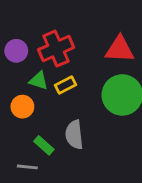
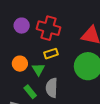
red cross: (56, 49) -> (48, 28), turned 30
green triangle: (39, 81) -> (38, 69), moved, turned 32

